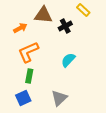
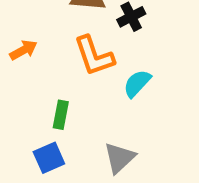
orange arrow: (20, 28) -> (23, 50), moved
orange L-shape: (28, 52) -> (94, 56), moved, turned -85

